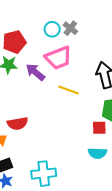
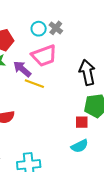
yellow line: (68, 90) -> (34, 84), moved
cyan semicircle: (97, 153) -> (80, 146), turned -30

